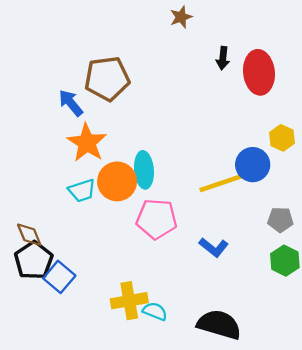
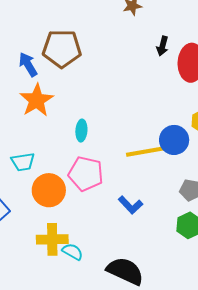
cyan ellipse: (144, 170) -> (81, 131), size x0.7
orange circle: (117, 181) -> (49, 190), moved
cyan trapezoid: (82, 191) -> (23, 162), moved

